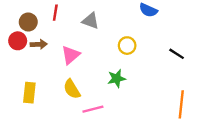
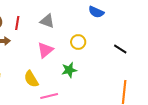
red line: (55, 13) -> (17, 23), moved
pink triangle: (71, 55) -> (45, 50), moved

